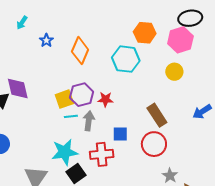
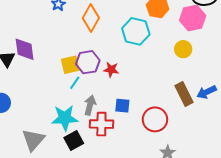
brown rectangle: (157, 115) -> (184, 94), moved
cyan line: (71, 116) -> (75, 83), turned -56
gray arrow: (89, 121) -> (90, 105), moved

